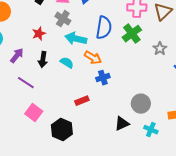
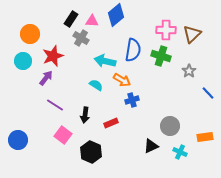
gray cross: (63, 19) -> (81, 38), moved
red star: (39, 34) -> (53, 56), moved, size x1.5
green cross: (132, 34) -> (161, 56), turned -36
black arrow: (43, 60) -> (85, 115), moved

